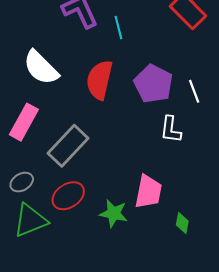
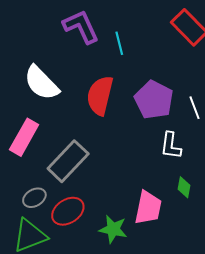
gray ellipse: (22, 182) -> (34, 198), moved
green diamond: (182, 223) -> (184, 187), moved

